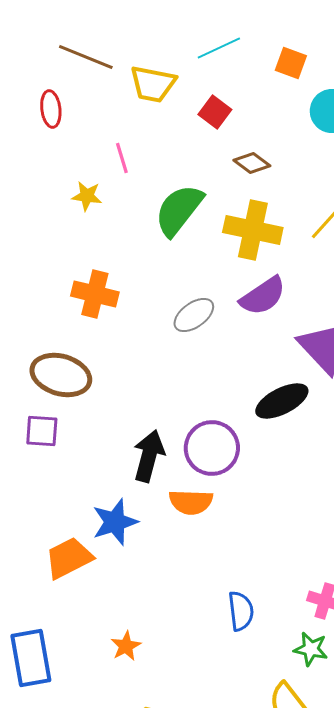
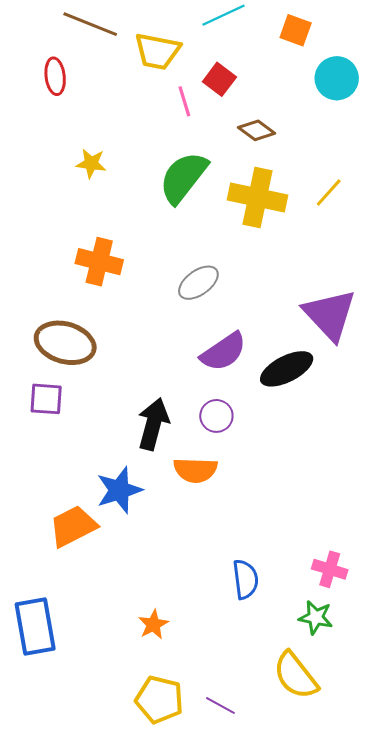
pink line: (122, 158) -> (184, 101), moved
purple semicircle: (263, 296) -> (223, 352), moved
purple circle: (212, 448) -> (216, 416), size x0.6
orange star: (126, 646) -> (153, 624), moved

